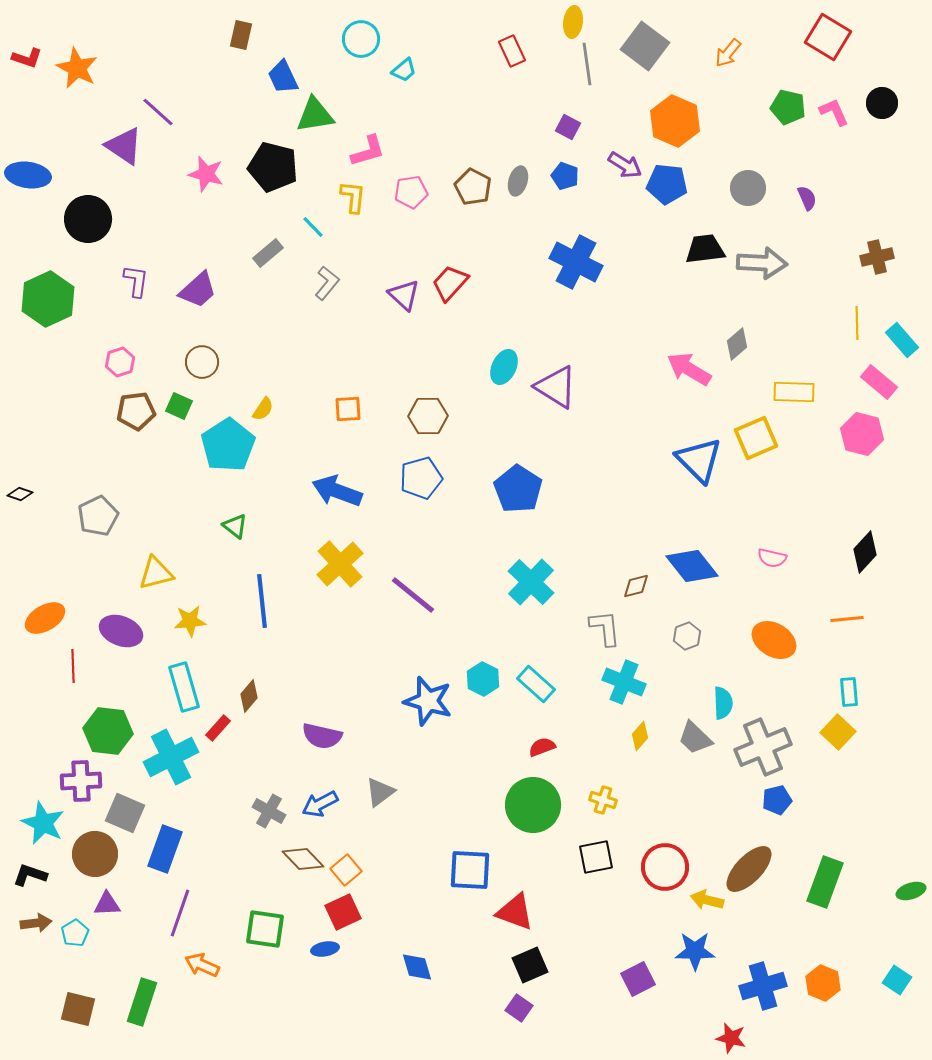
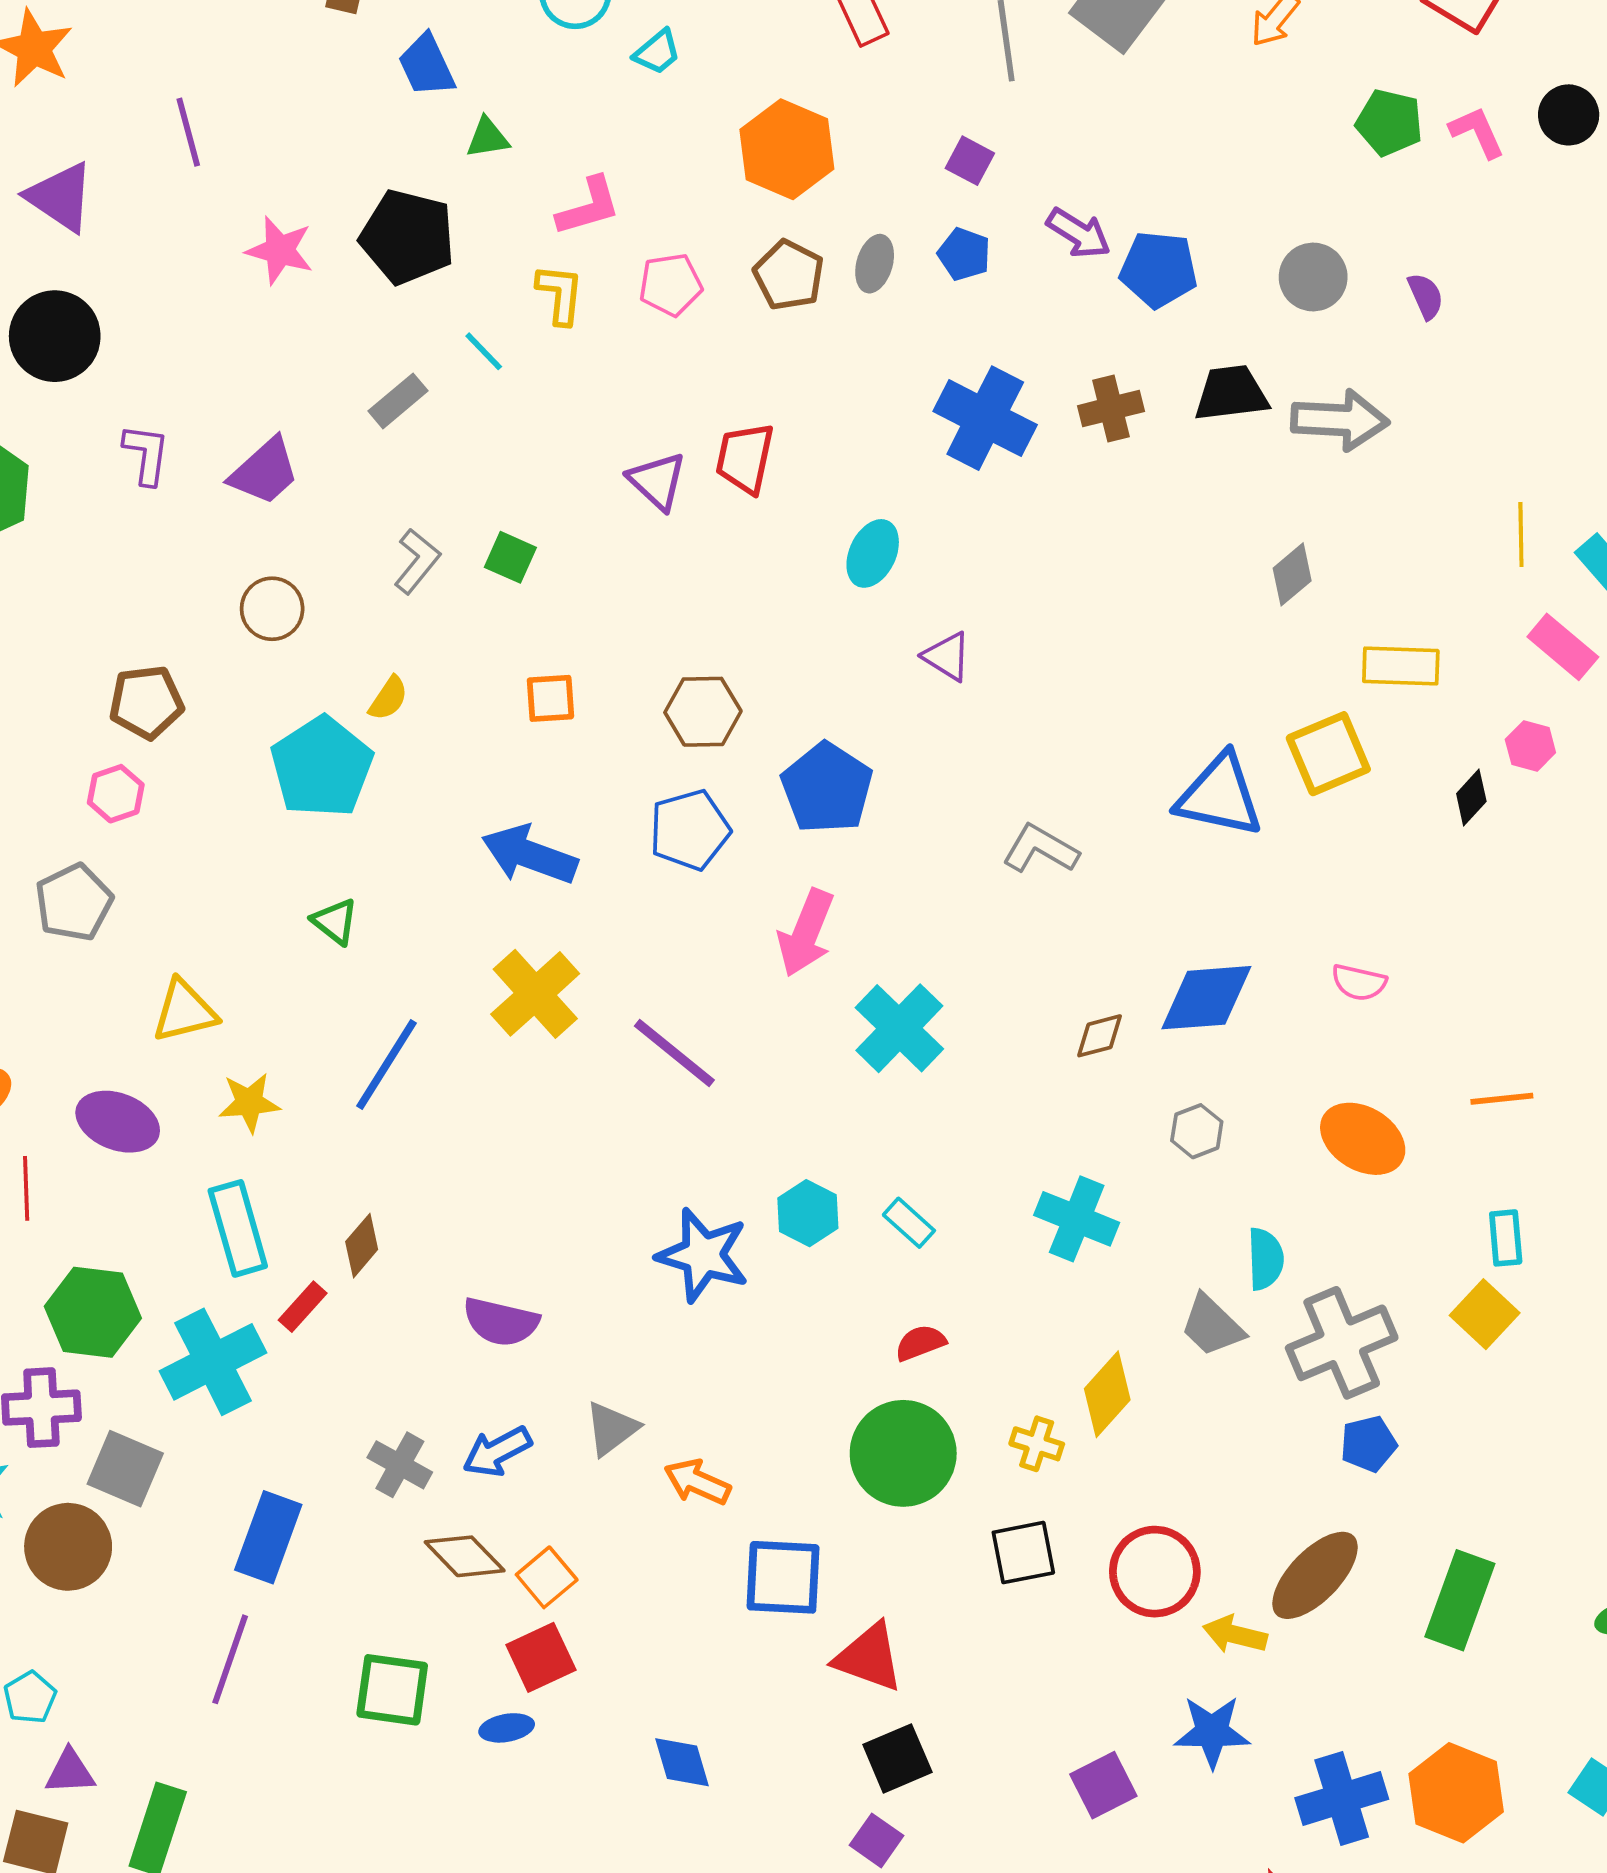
purple line: (158, 112) -> (188, 132), turned 33
green triangle: (315, 115) -> (488, 138), size x0.6
orange hexagon: (675, 121) -> (787, 149), moved
purple triangle: (124, 146) -> (60, 197), moved
brown cross: (877, 257) -> (1111, 409), moved
gray L-shape: (327, 283) -> (417, 561), moved
red trapezoid: (450, 283) -> (745, 458), turned -30
pink hexagon: (120, 362) -> (116, 794), moved
cyan ellipse: (504, 367) -> (873, 553), moved
pink arrow: (689, 369) -> (806, 933), moved, turned -99
purple triangle: (556, 387) -> (947, 656), size x0.6
green square: (179, 406) -> (510, 557), moved
pink hexagon: (862, 434) -> (1530, 746), size x0.6
blue triangle: (699, 460) -> (1220, 796), turned -33
blue pentagon: (518, 489) -> (827, 788), moved
black diamond: (865, 552) -> (1471, 798), moved, size x0.7
blue diamond: (692, 566) -> (1206, 998), turned -56
blue line: (262, 601) -> (386, 1064), turned 38
gray L-shape: (605, 628) -> (1040, 849), moved, turned -54
cyan rectangle: (536, 684) -> (909, 1223), size x0.7
yellow diamond: (640, 736) -> (1107, 1394), moved, size x1.5
blue rectangle: (165, 849) -> (268, 1537), moved
purple triangle: (107, 904) -> (70, 1772), moved
orange arrow: (202, 965) -> (697, 1482), moved
orange hexagon: (823, 983) -> (1456, 1793), size x1.4

